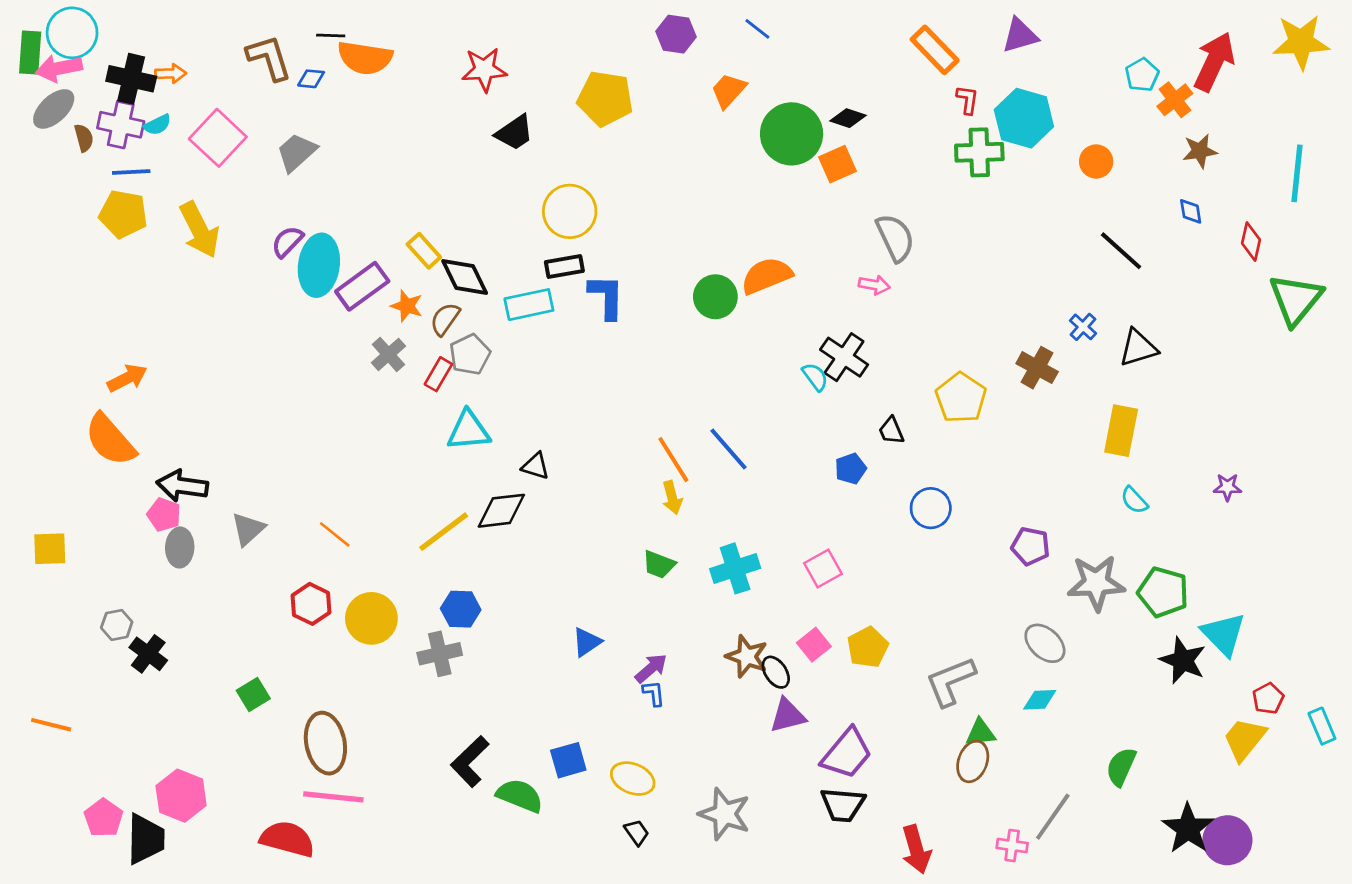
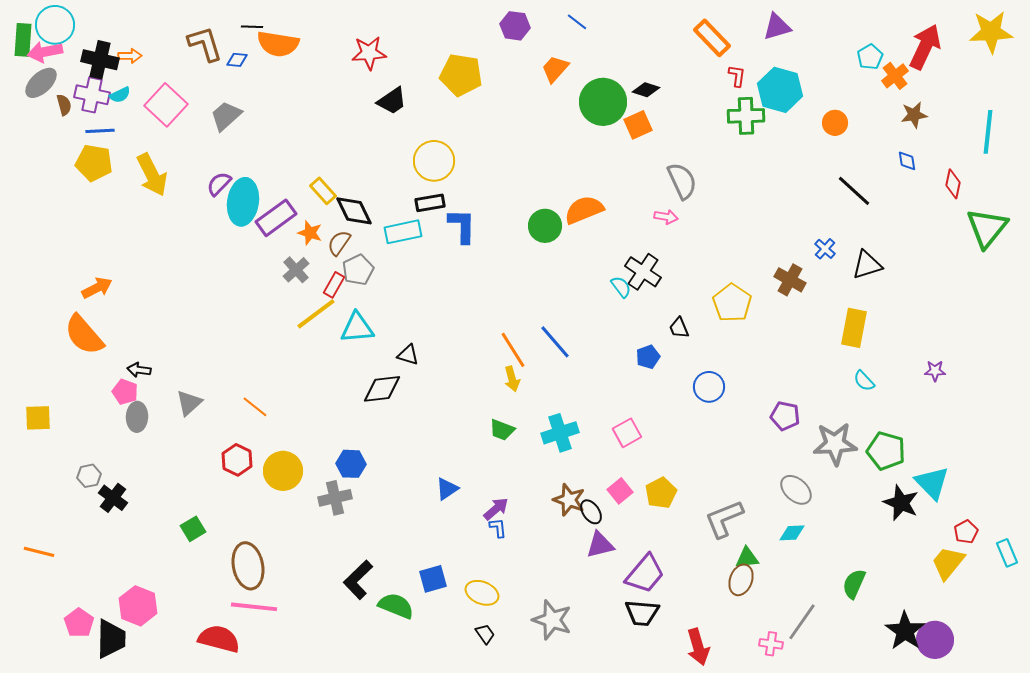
black arrow: (182, 486) -> (139, 370), size x0.6
yellow line: (444, 532) -> (316, 314), moved

